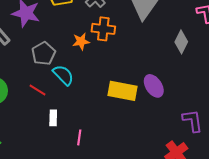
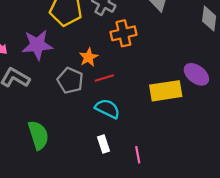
orange star: (81, 41) -> (89, 57), moved
cyan semicircle: (63, 75) -> (107, 109), moved
red line: (38, 90) -> (104, 78), moved, turned -30

